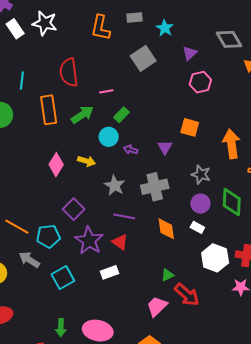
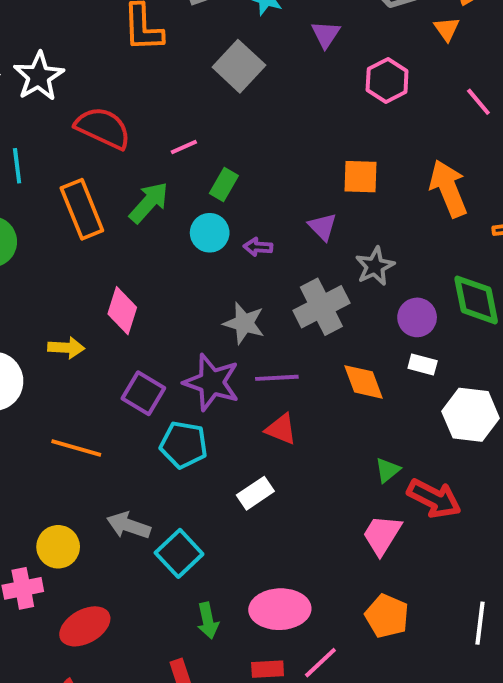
white star: (45, 23) -> (39, 76), moved, turned -30
red semicircle: (69, 72) -> (103, 128), turned 136
pink hexagon: (200, 82) -> (387, 80), moved
yellow arrow: (87, 161) -> (66, 348), moved
gray star: (201, 174) -> (375, 266), moved, turned -30
purple square: (74, 209) -> (143, 393), moved
cyan pentagon: (48, 236) -> (184, 445), moved, turned 30
purple star: (89, 241) -> (212, 382), moved
gray arrow: (29, 260) -> (129, 525), moved
white rectangle: (110, 272) -> (255, 493), moved
cyan square: (63, 278) -> (179, 553), moved

